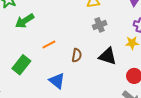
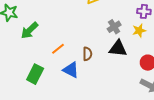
gray cross: (100, 25) -> (114, 27), moved
blue triangle: (57, 81) -> (71, 70), moved

